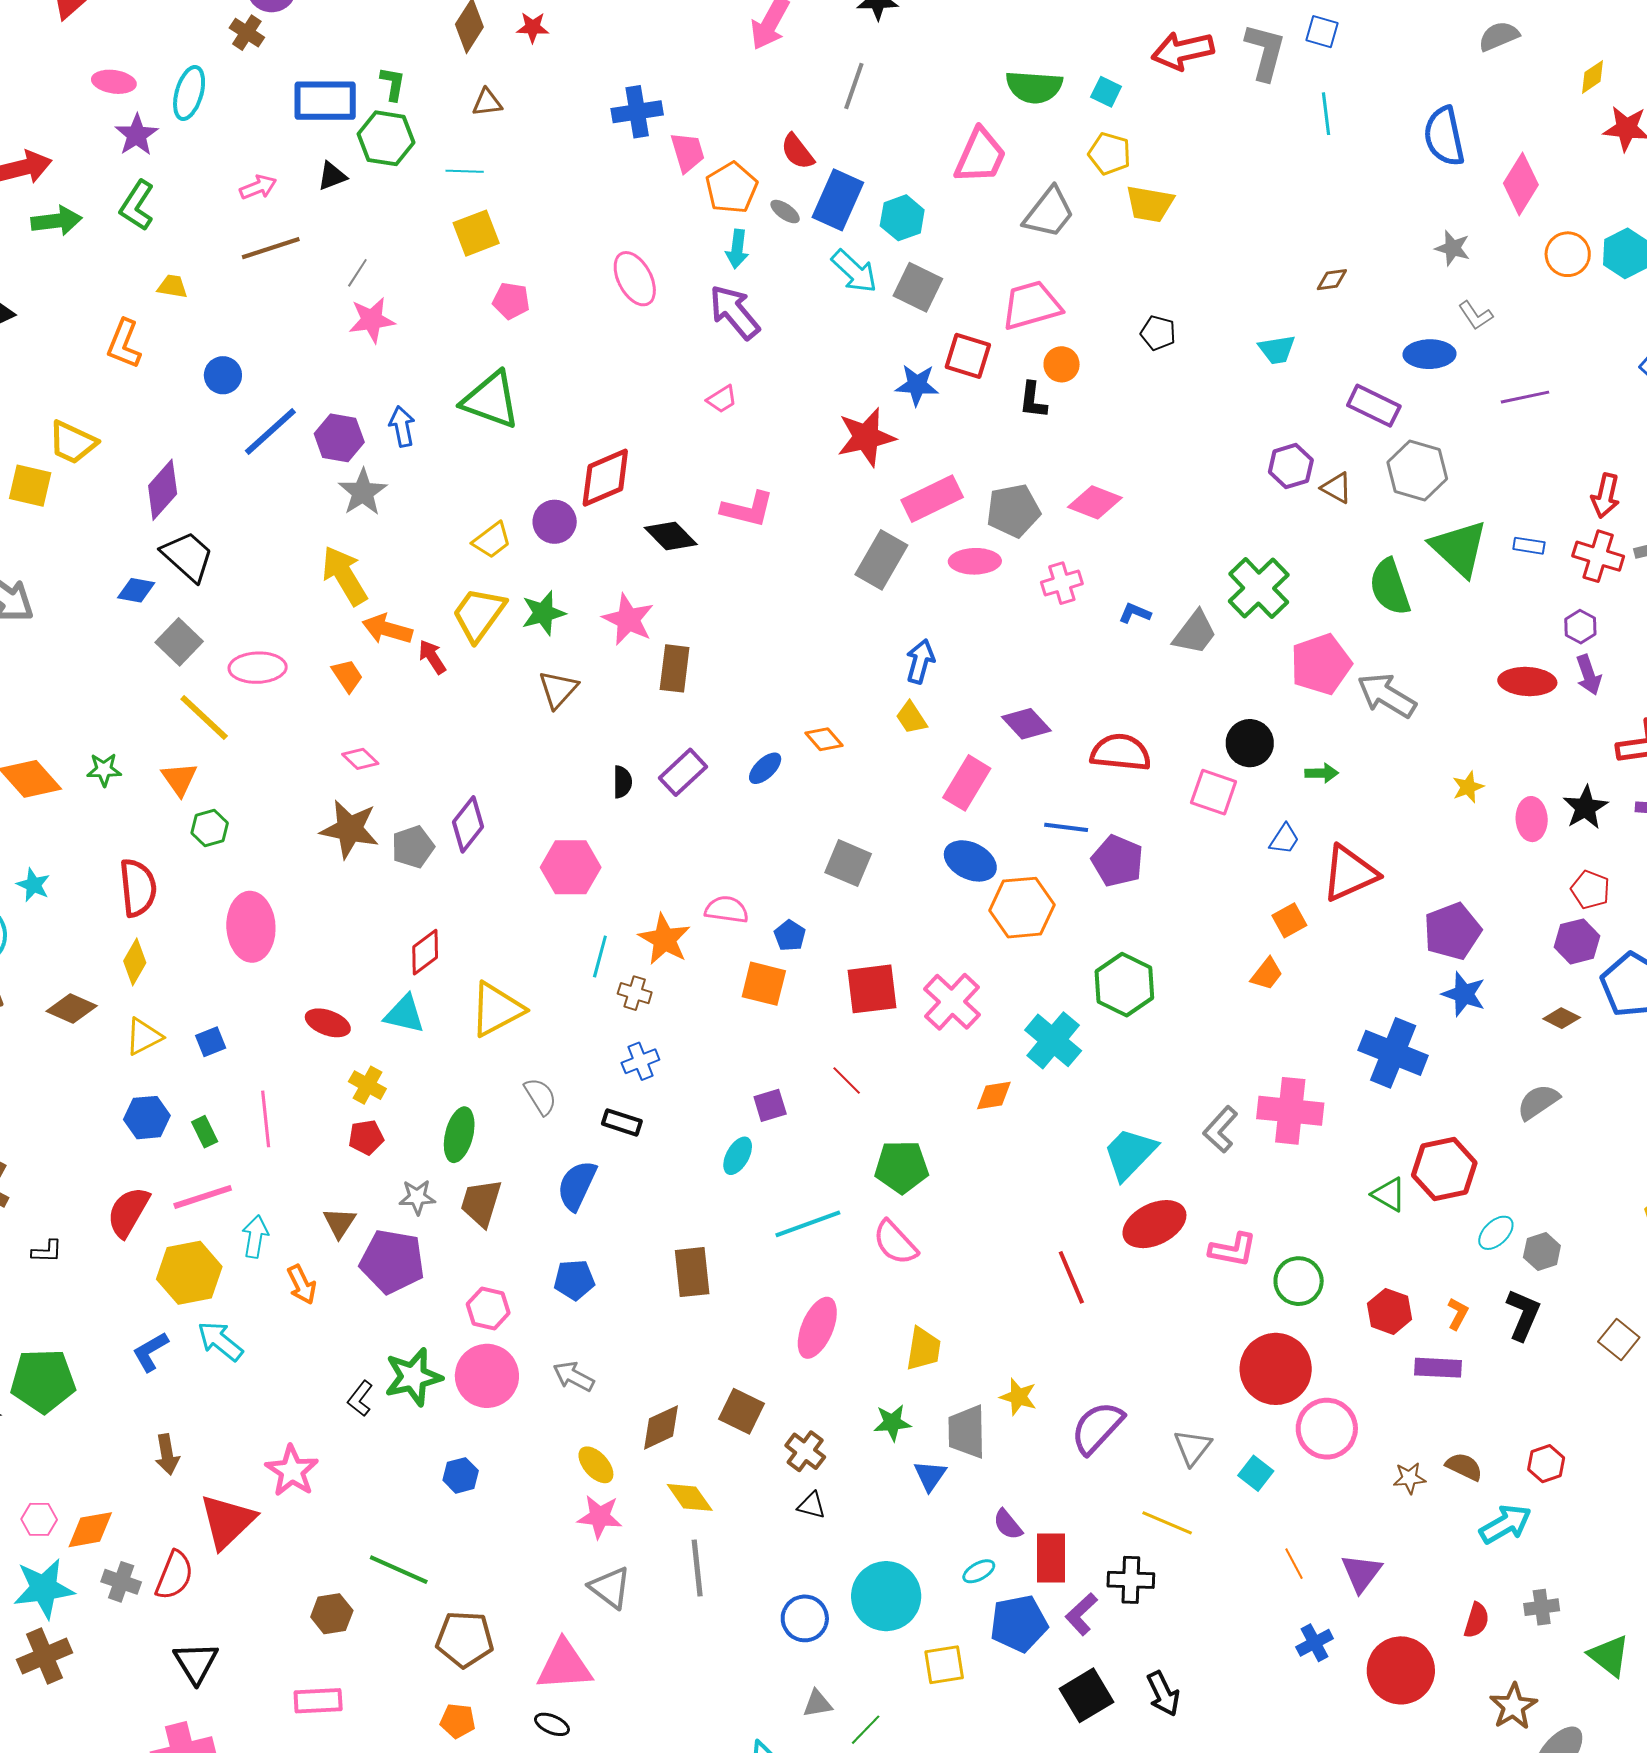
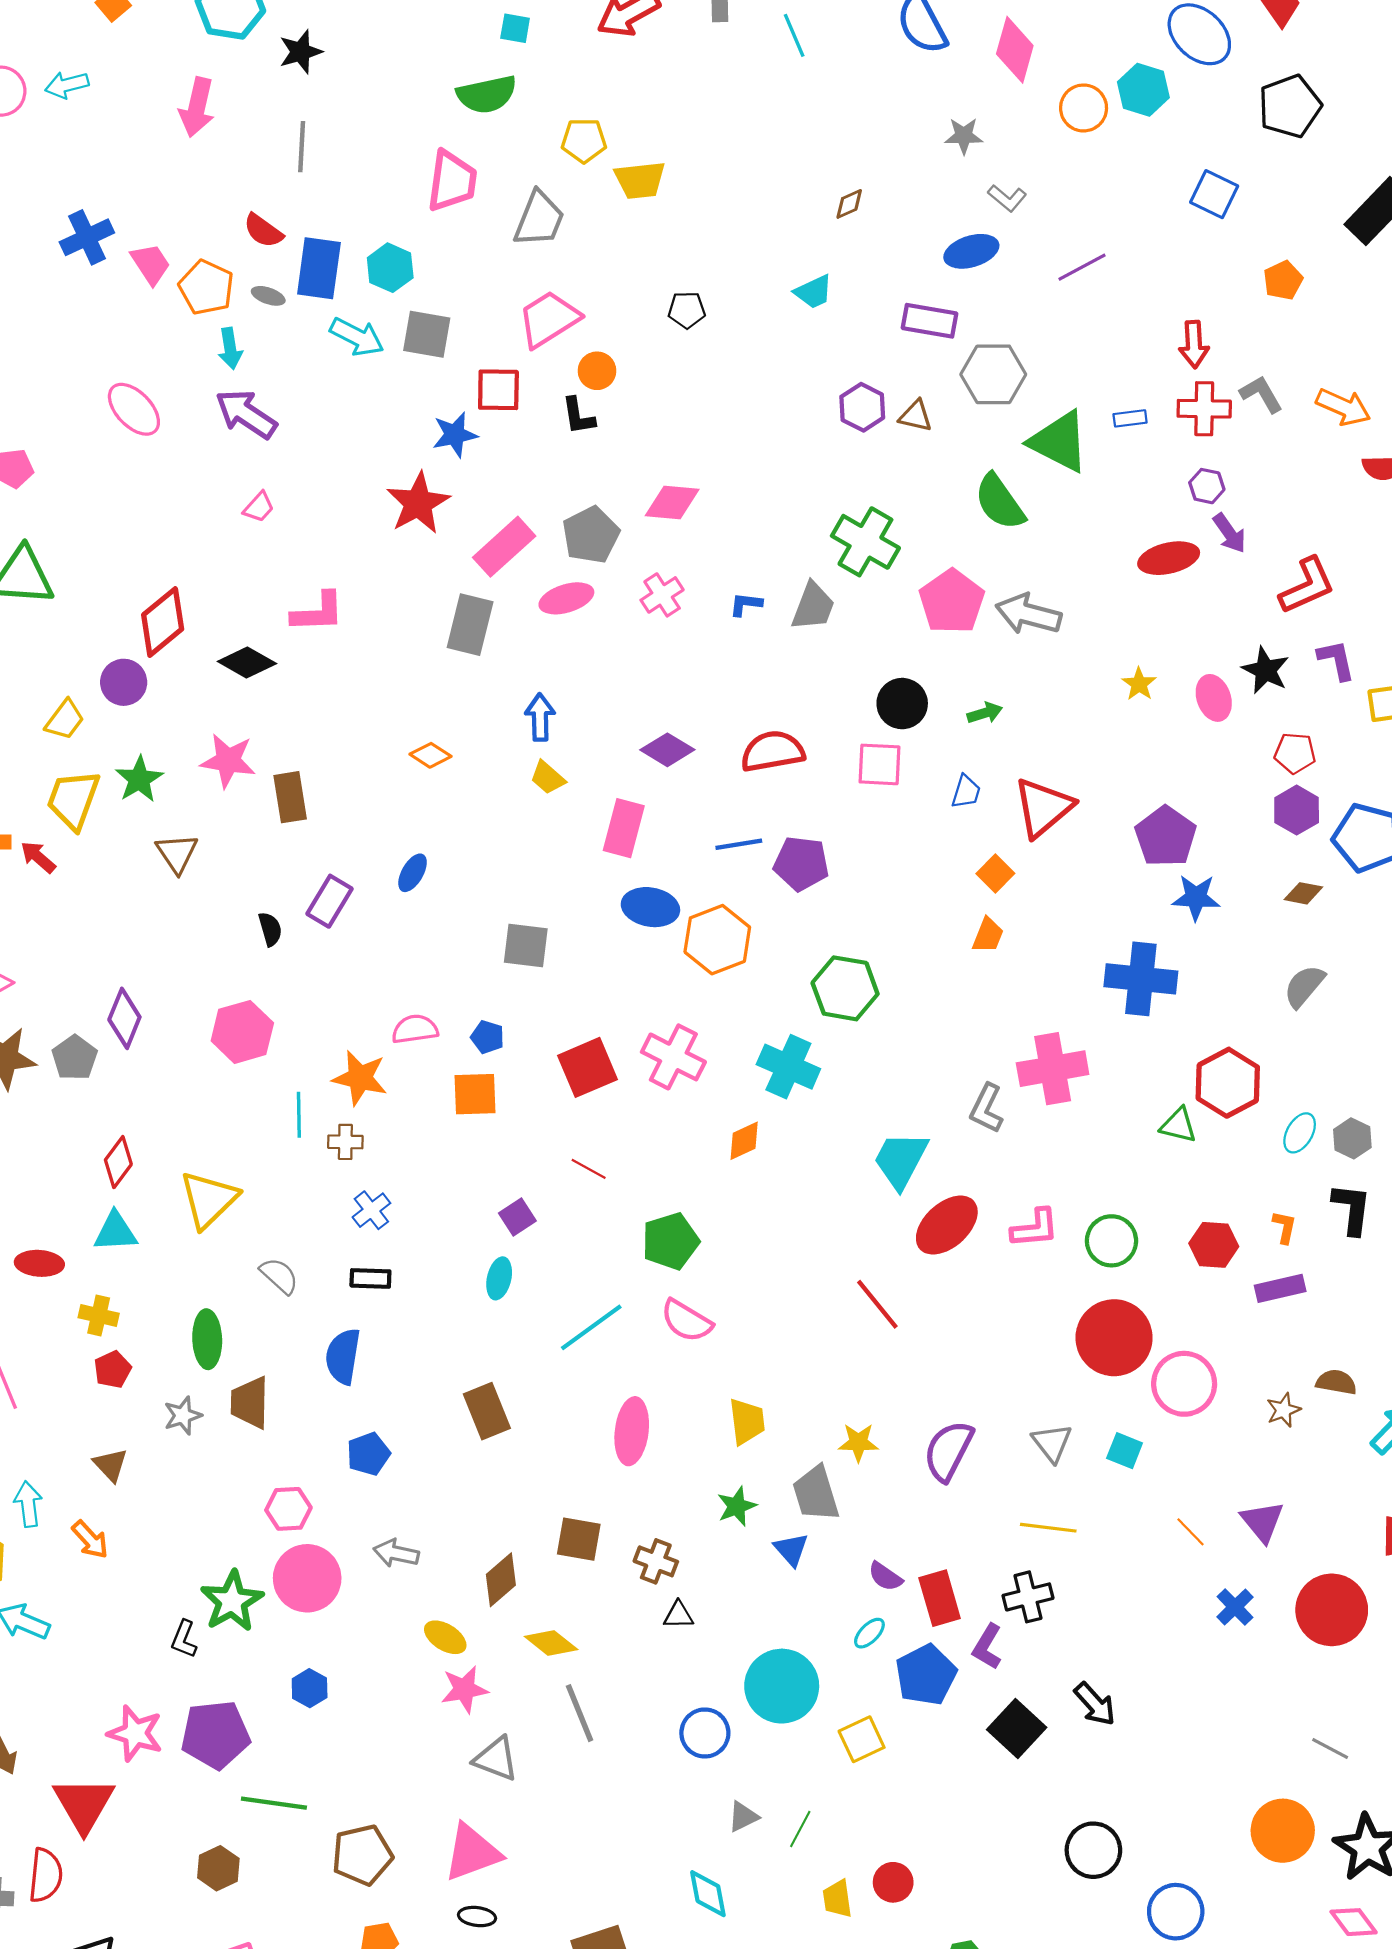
cyan square: (1106, 92) -> (515, 28), moved
orange diamond: (824, 739) -> (430, 755), moved
purple pentagon: (392, 1261) -> (215, 1735), moved

